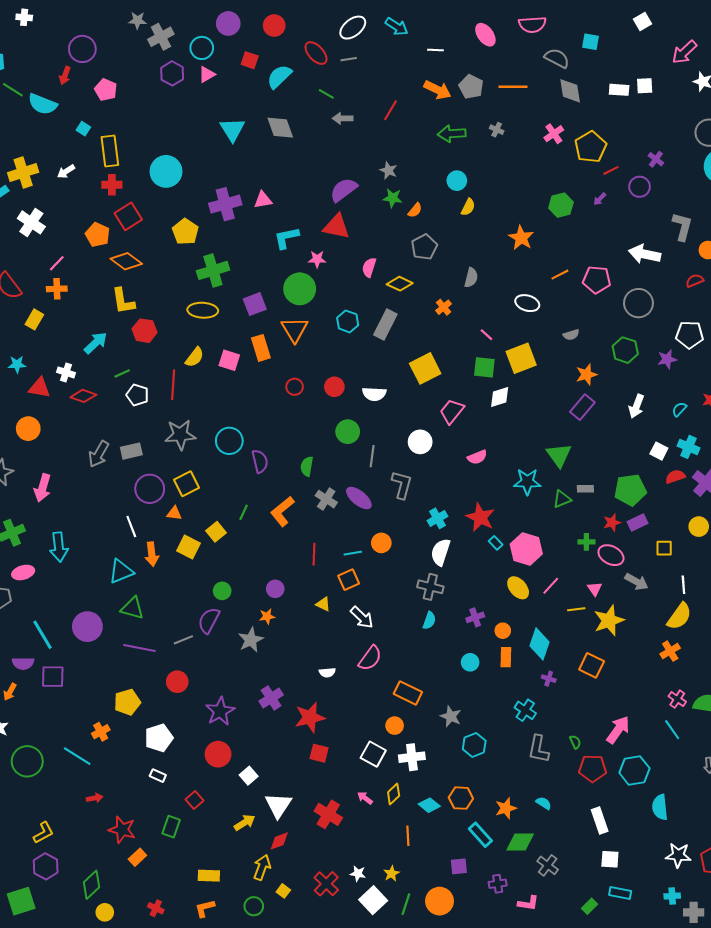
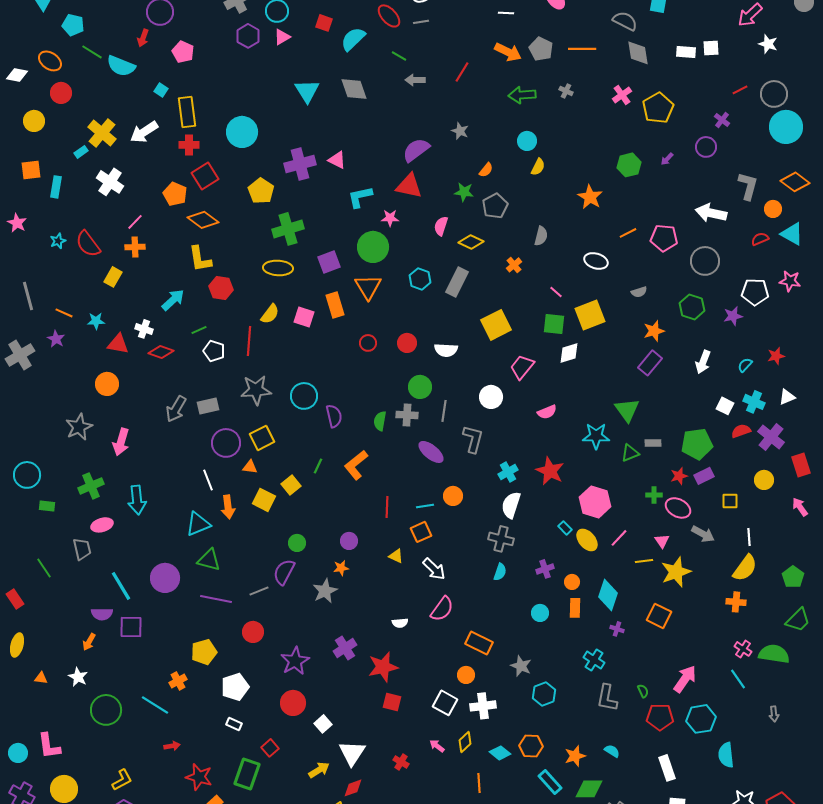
red line: (611, 170) -> (740, 90), moved
white arrow: (66, 171) -> (144, 132), size x1.6
yellow cross: (23, 172) -> (102, 133), turned -32
green star: (393, 198) -> (464, 192), moved
pink triangle: (263, 200) -> (337, 160), turned 36
gray cross: (326, 499) -> (407, 415), moved, turned -30
cyan rectangle: (496, 543) -> (565, 528), moved
orange cross: (670, 651) -> (736, 602), turned 36
red cross: (328, 814) -> (401, 762), size x0.6
green rectangle: (171, 827) -> (247, 774), size x1.4

